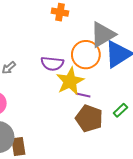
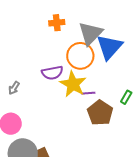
orange cross: (60, 12) -> (57, 23), moved
brown pentagon: (89, 118) -> (100, 113), turned 30

